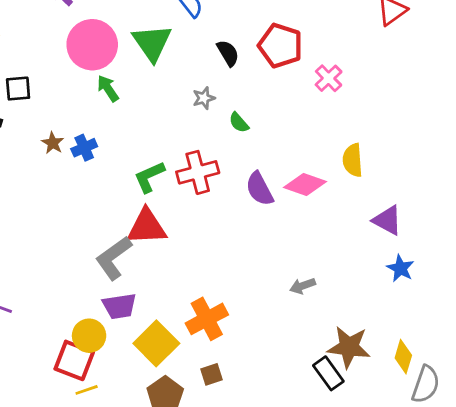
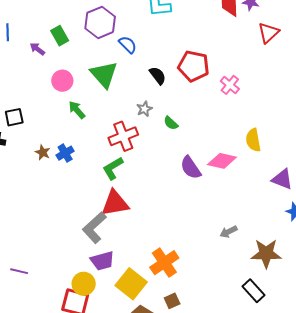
pink circle: (92, 45) -> (62, 81), size x0.6
red cross: (198, 172) -> (123, 136), moved
brown star: (349, 347) -> (266, 253), moved

